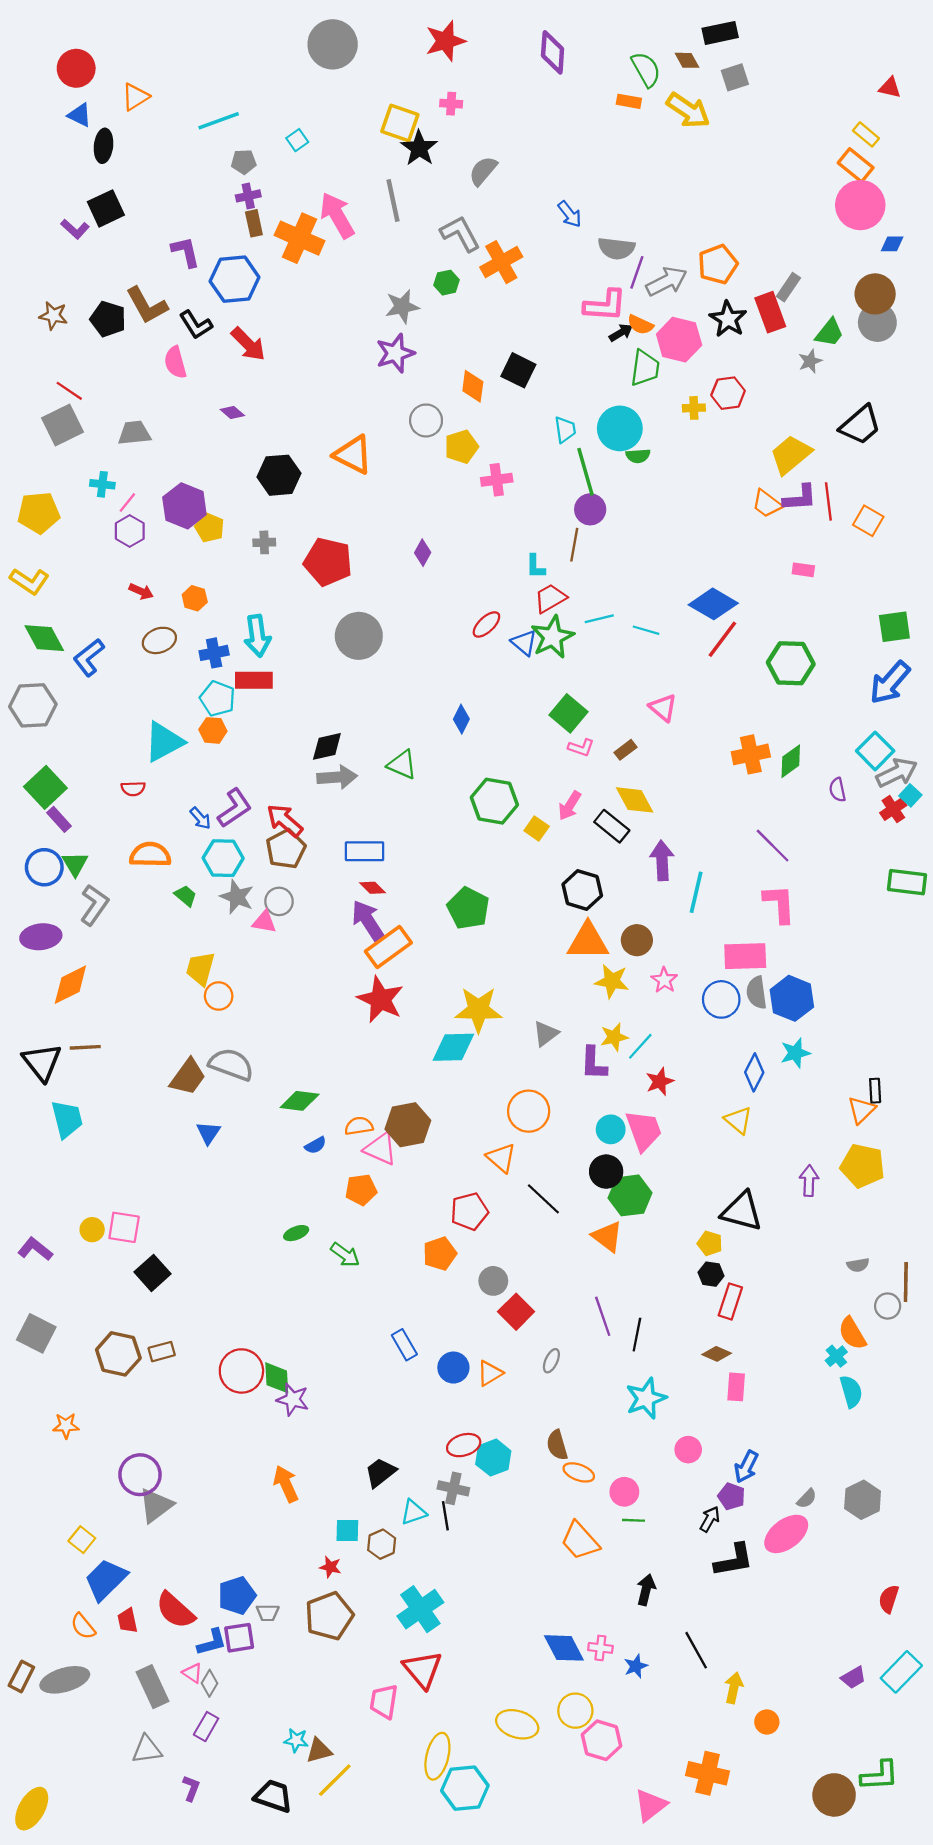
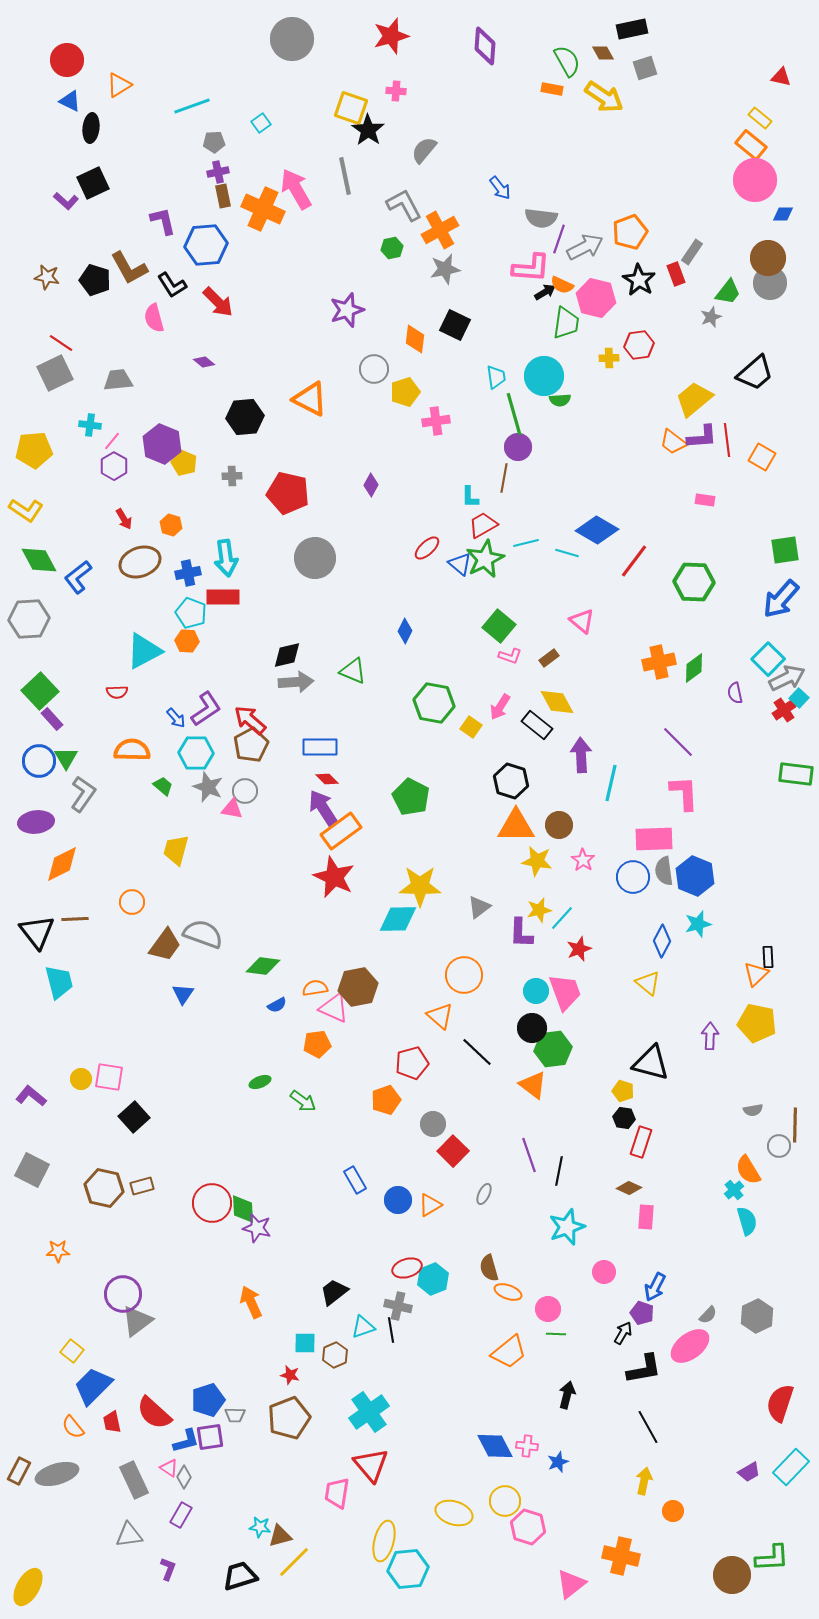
gray star: (402, 306) -> (445, 269), moved
red rectangle: (770, 312) -> (676, 274), size x0.7
red arrow: (141, 591) -> (124, 519), turned 35
blue diamond: (713, 604) -> (597, 530), moved
brown ellipse: (159, 640) -> (140, 562), size x1.4
orange circle: (219, 996) -> (132, 902), moved
orange trapezoid: (580, 1541) -> (509, 1352), turned -87
red semicircle: (889, 1599) -> (780, 1403), size x1.5
black line: (696, 1650) -> (648, 1427), moved
black trapezoid: (273, 1796) -> (240, 1576), turned -36

